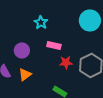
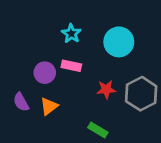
cyan circle: (90, 20) -> (119, 42), moved
pink rectangle: (54, 45) -> (71, 66), moved

